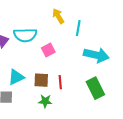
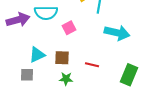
red line: (60, 82) -> (92, 65), moved, turned -72
green rectangle: (95, 88) -> (129, 75), moved, turned 50

